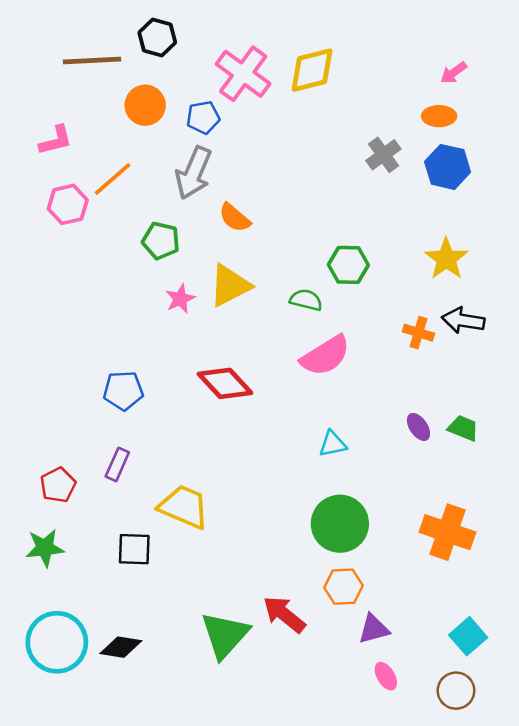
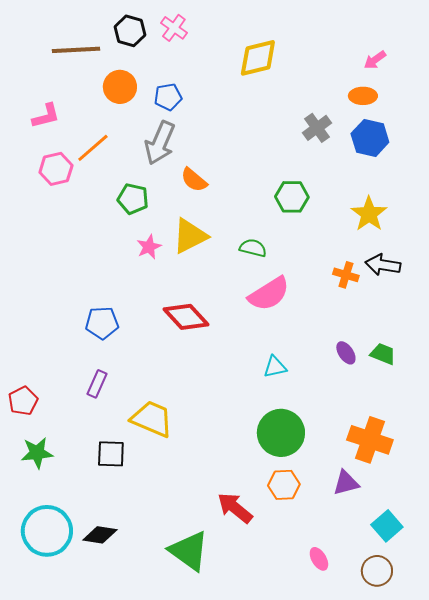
pink cross: (243, 74) -> (174, 28), moved, size x0.6
green hexagon: (348, 265) -> (292, 197), moved
red pentagon: (58, 485) -> (23, 401), moved
purple triangle: (374, 629) -> (346, 483), moved
green triangle: (225, 635) -> (189, 551), moved, turned -36

